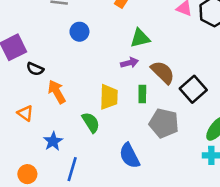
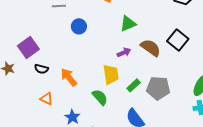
purple arrow: (129, 63) -> (124, 52), moved
black semicircle: (35, 69) -> (41, 69), moved
black square: (193, 89) -> (178, 40), moved
green rectangle: (142, 94) -> (134, 85), moved, turned 56

